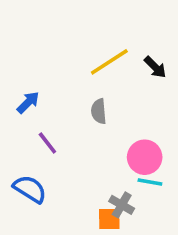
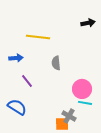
yellow line: (109, 62) -> (38, 37), moved, turned 40
black arrow: (155, 67) -> (88, 23), moved, turned -56
blue arrow: (28, 102) -> (16, 58), turned 40

